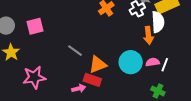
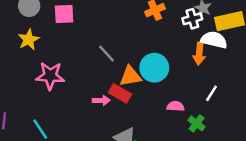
white semicircle: (158, 22) -> (214, 40), turned -85
cyan circle: (131, 62) -> (154, 68), moved
pink semicircle: (153, 62) -> (176, 106), moved

